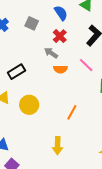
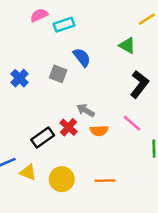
blue semicircle: (61, 13) -> (82, 57), moved
red cross: (60, 36) -> (68, 127), moved
orange line: (72, 112) -> (105, 181), moved, turned 63

